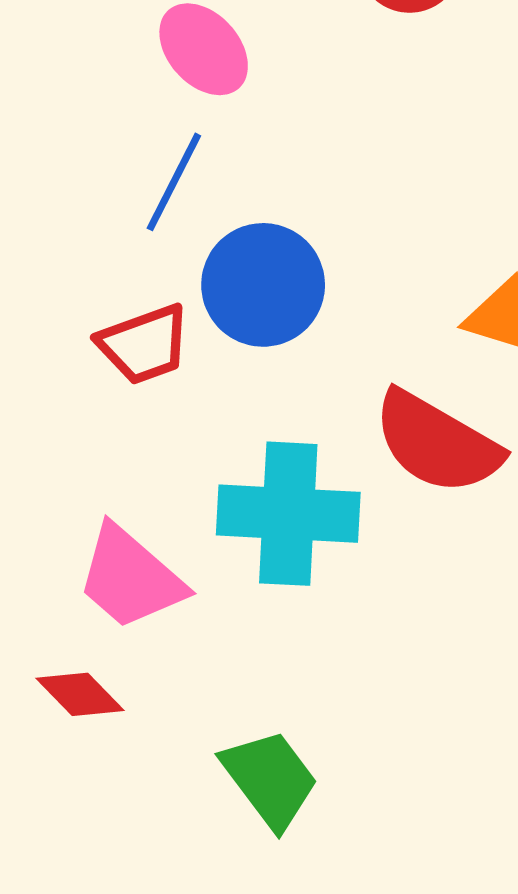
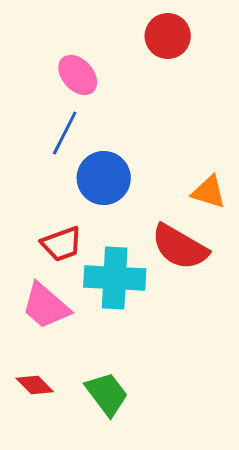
red trapezoid: (144, 344) -> (62, 244), moved
red diamond: (80, 694) -> (35, 385), moved

